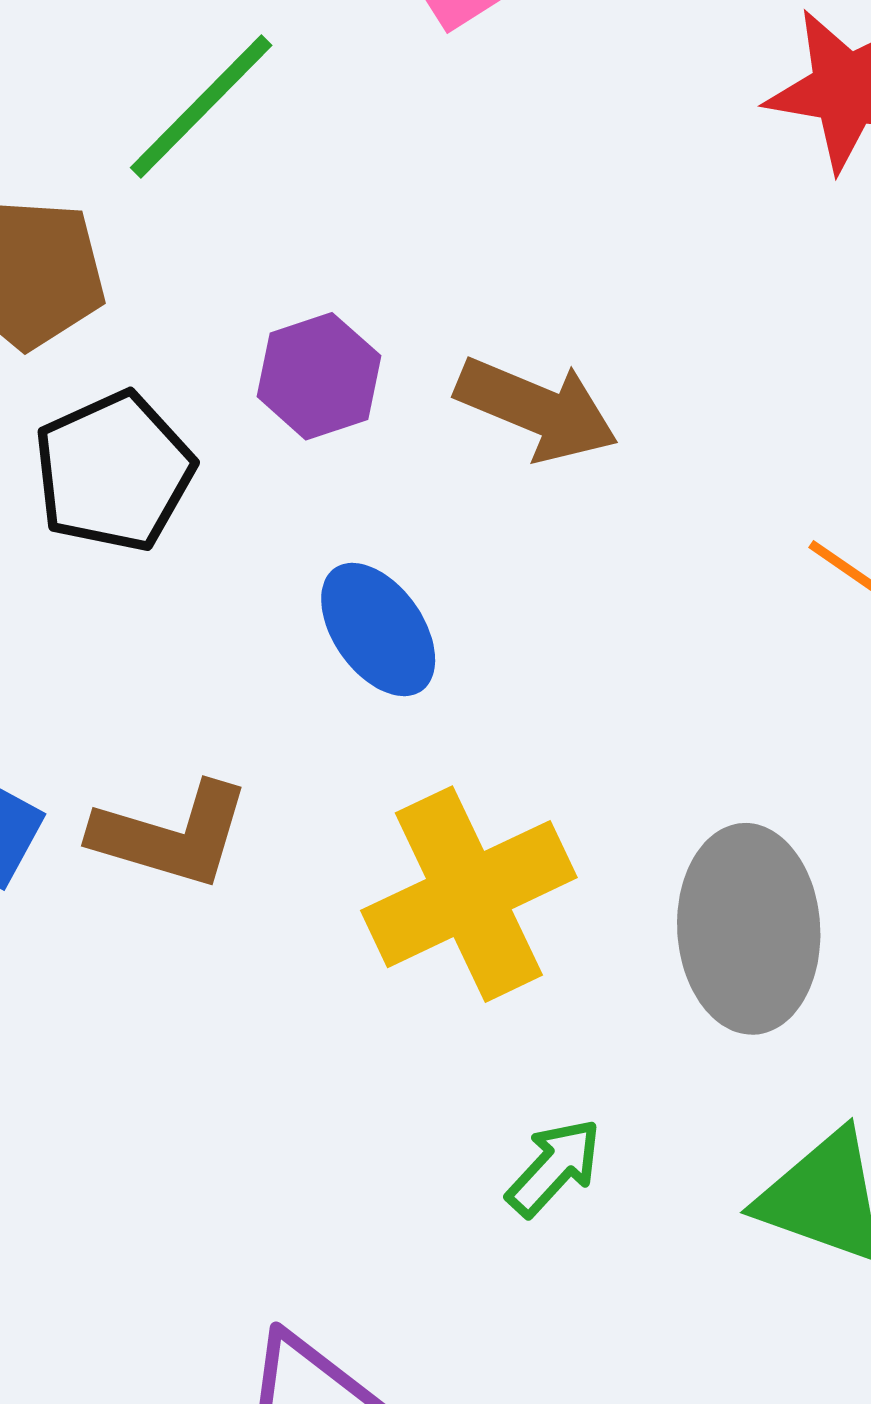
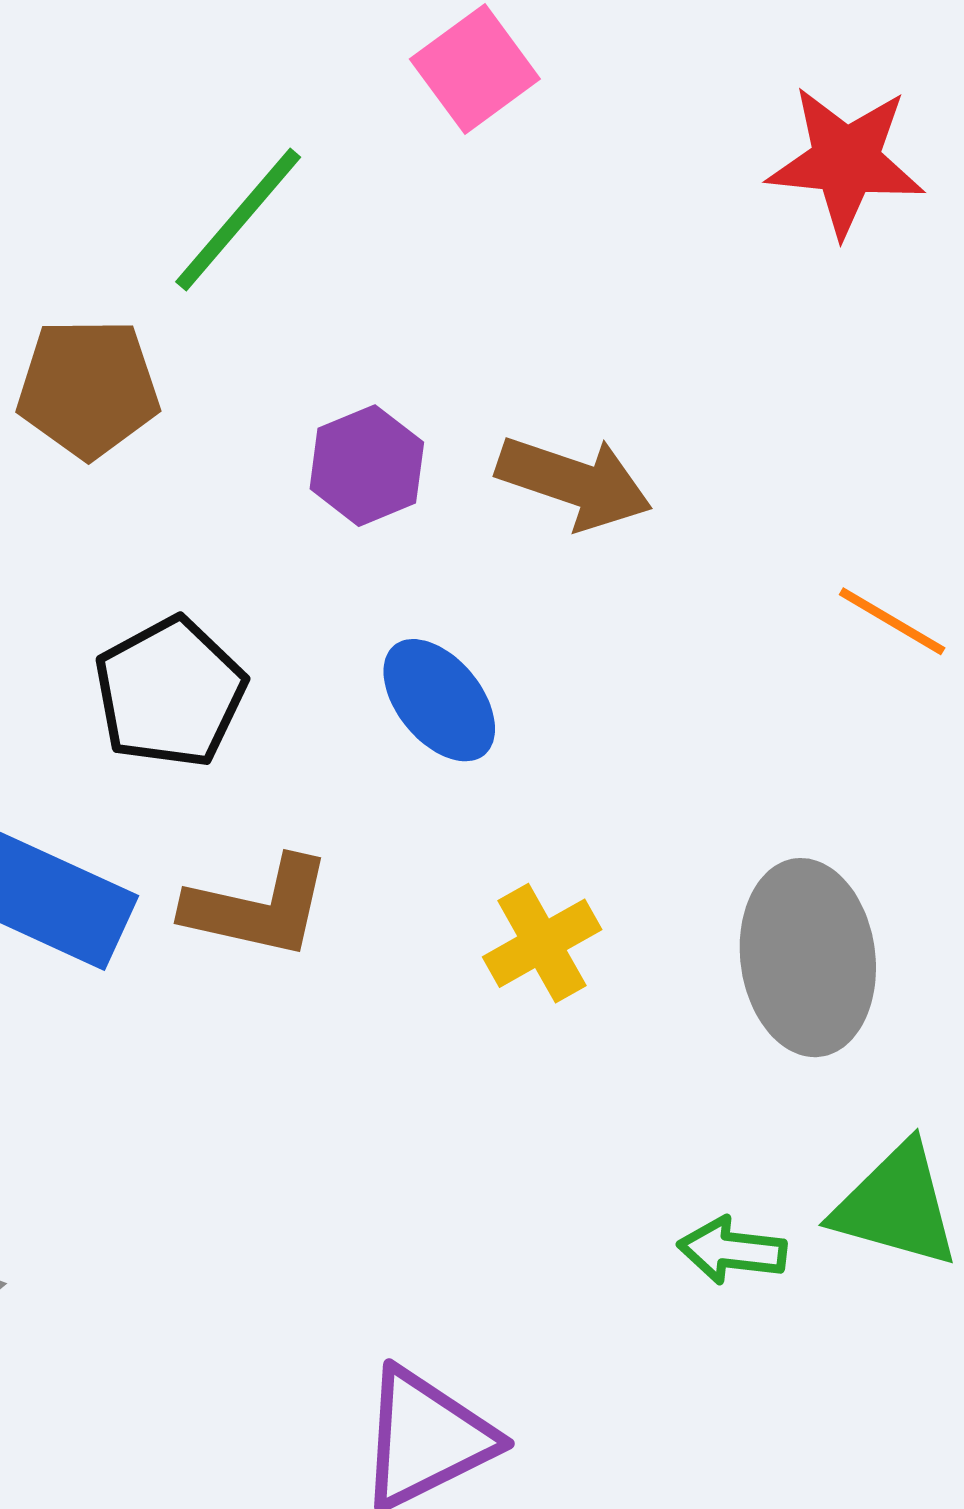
black pentagon: (114, 472) -> (170, 693), moved
yellow cross: (469, 894) -> (542, 943), size x0.6
green arrow: (554, 1167) -> (732, 1250), moved, turned -122

